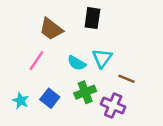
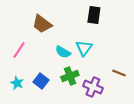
black rectangle: (92, 18) -> (94, 15), moved
pink line: (36, 61) -> (19, 50), moved
brown line: (126, 79) -> (119, 73), moved

